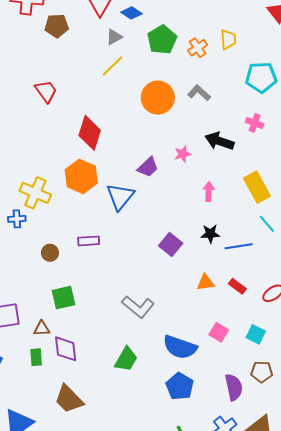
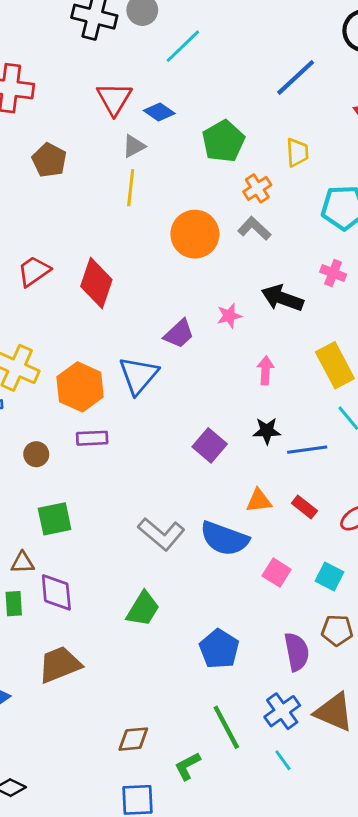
brown pentagon: (57, 26) -> (49, 160), moved, turned 30
green pentagon: (162, 40) -> (223, 141), moved
orange cross: (198, 48) -> (257, 188), moved
yellow line: (112, 66) -> (131, 188), turned -40
red trapezoid: (46, 91) -> (34, 271), moved, turned -90
orange hexagon: (81, 176) -> (80, 387), moved
blue semicircle: (180, 347) -> (224, 539), moved
brown trapezoid: (69, 399) -> (60, 665), turned 112

